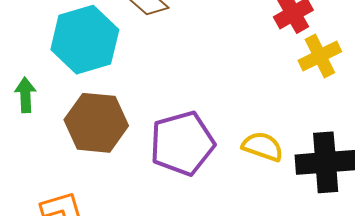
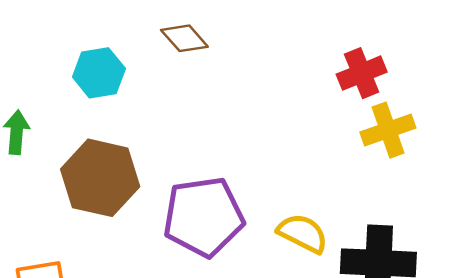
cyan hexagon: (85, 40) -> (99, 73), size x0.6

